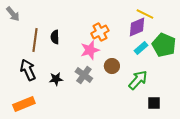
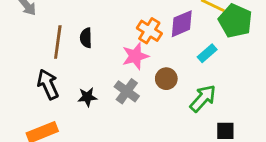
purple diamond: (137, 27) -> (182, 24), moved
orange cross: (100, 32) -> (149, 31), turned -30
green pentagon: (164, 45) -> (235, 21), moved

